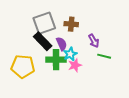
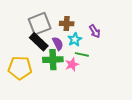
purple arrow: (94, 41) -> (95, 31), moved
cyan star: (70, 54) -> (75, 39), moved
green line: (104, 56) -> (82, 54), moved

